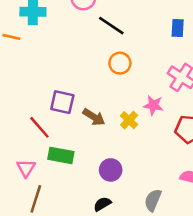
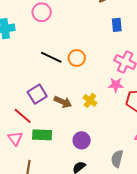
black line: (111, 26) -> (51, 57), moved
purple square: (62, 102) -> (37, 94), turned -36
pink star: (153, 105) -> (116, 85), moved
pink triangle: (26, 168) -> (15, 138), moved

